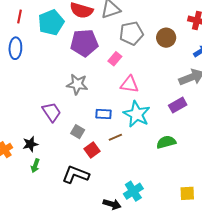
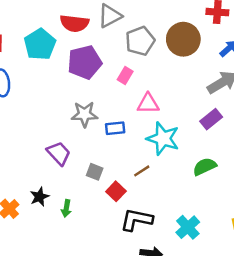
brown circle: (166, 38) -> (183, 39), size x1.4
blue rectangle: (104, 114) -> (115, 128), moved
green arrow: (35, 166) -> (66, 208), moved
black L-shape: (76, 175) -> (136, 220), moved
cyan cross: (133, 191) -> (188, 227), moved

